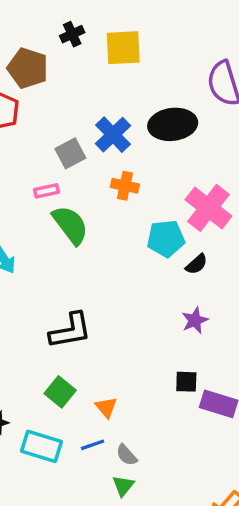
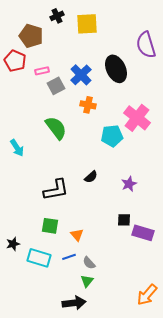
black ellipse: (173, 124) -> (116, 69), turned 72
pink rectangle: (47, 191) -> (42, 71), moved
black semicircle: (197, 264) -> (91, 177), moved
green square: (60, 392) -> (50, 226), turned -30

